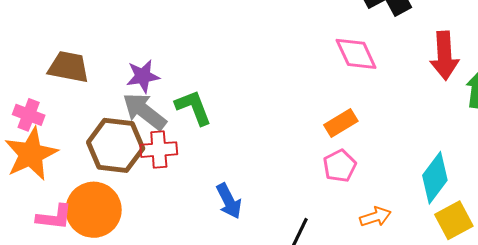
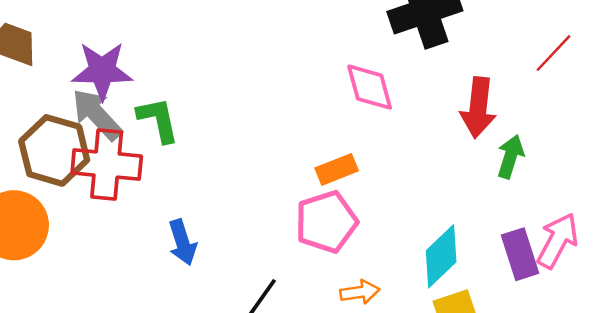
purple star: (143, 76) -> (102, 71), size x1.4
red cross: (159, 150) -> (107, 164), size x1.5
pink pentagon: (340, 166) -> (326, 222), size x1.5

